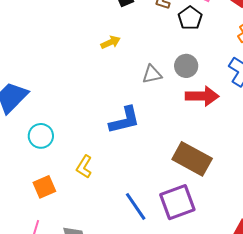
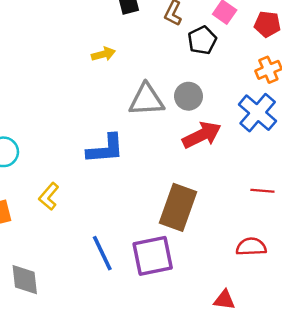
gray triangle: (152, 74) -> (146, 100), size x1.5
red arrow: (202, 96) -> (202, 135), turned -36
brown rectangle: (192, 159) -> (178, 207), turned 72

